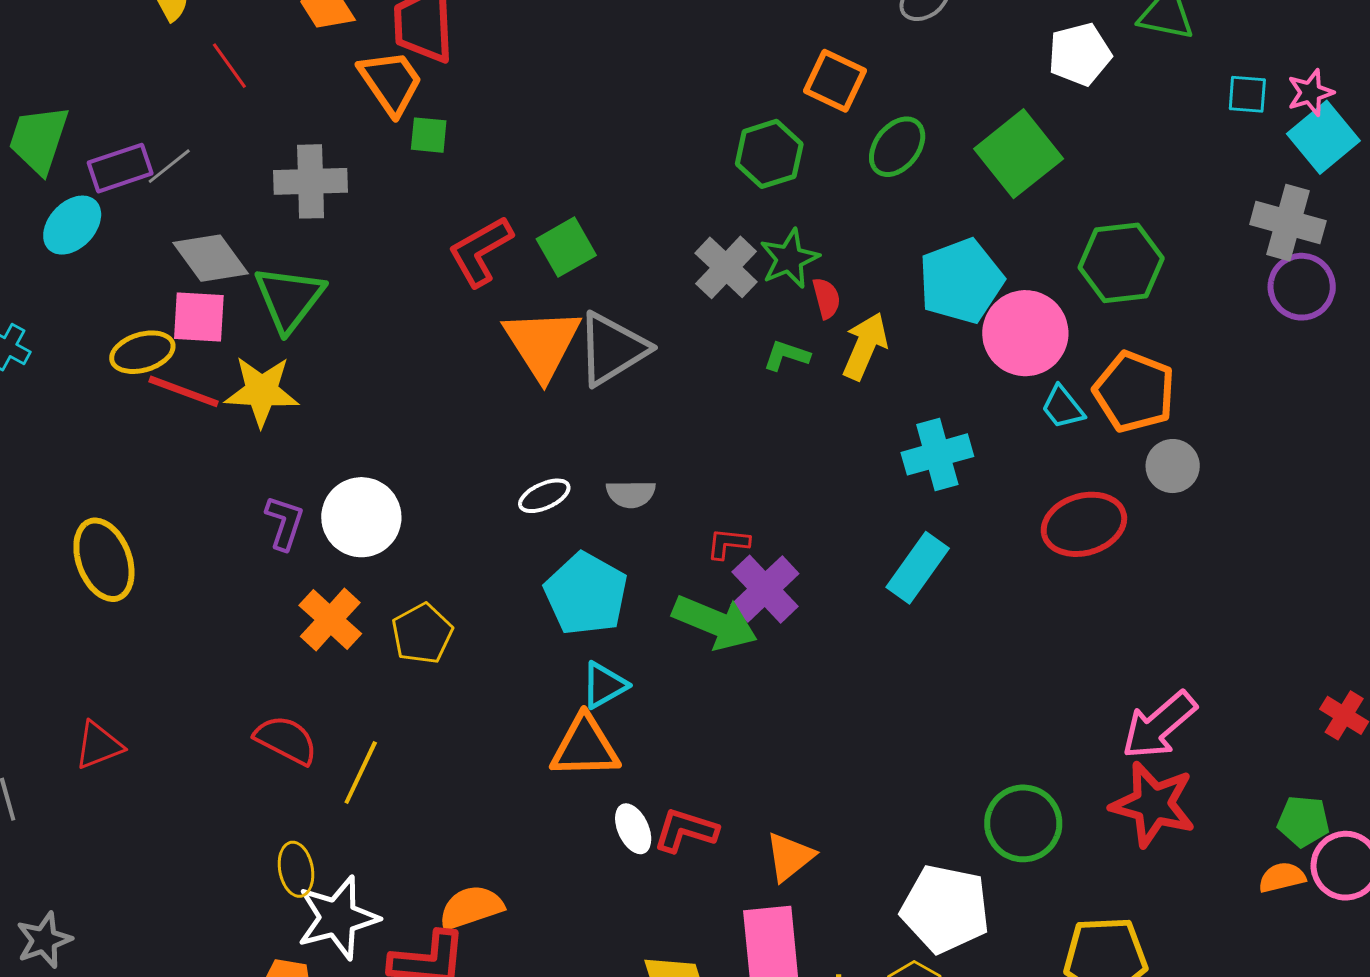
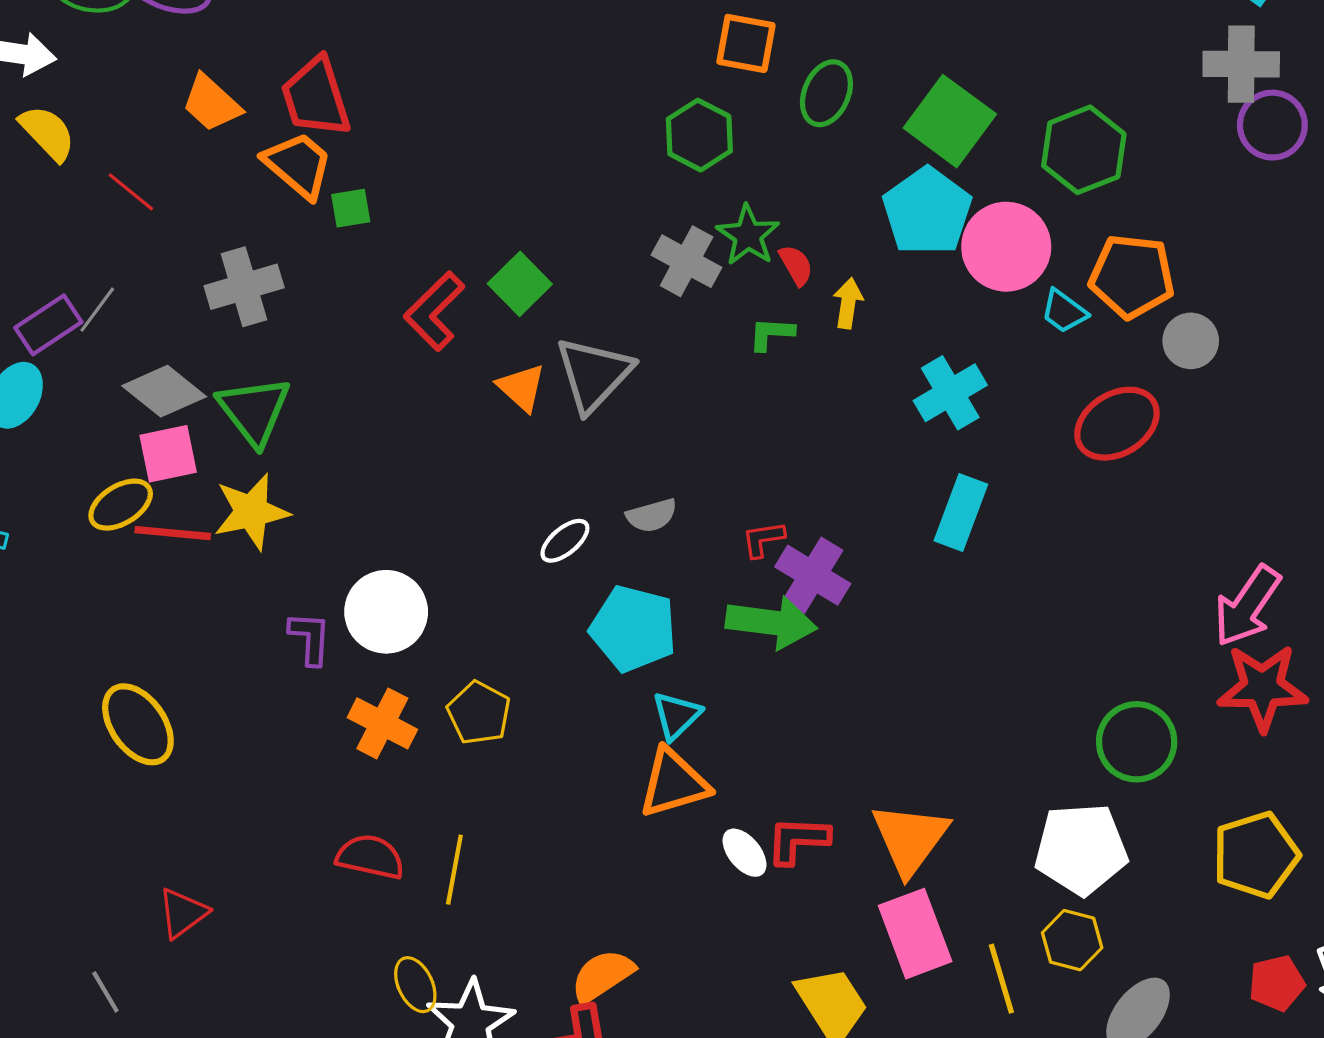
green square: (1019, 154) -> (950, 121), moved
orange triangle: (542, 343) -> (522, 388), size x0.6
yellow arrow: (865, 346) -> (848, 303), size x0.7
orange triangle: (790, 857) -> (910, 839), size x1.5

